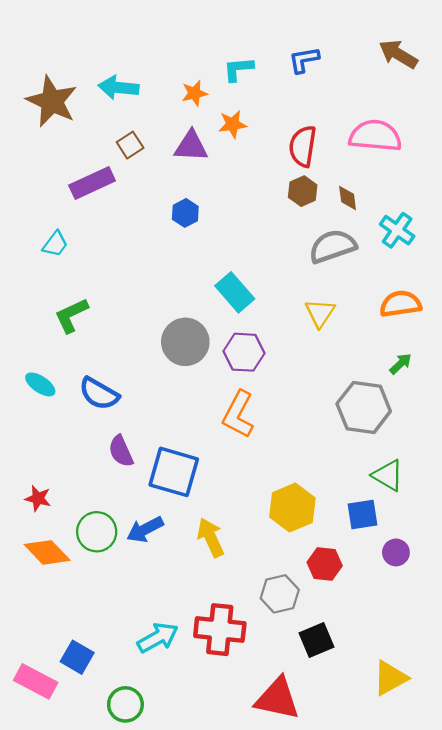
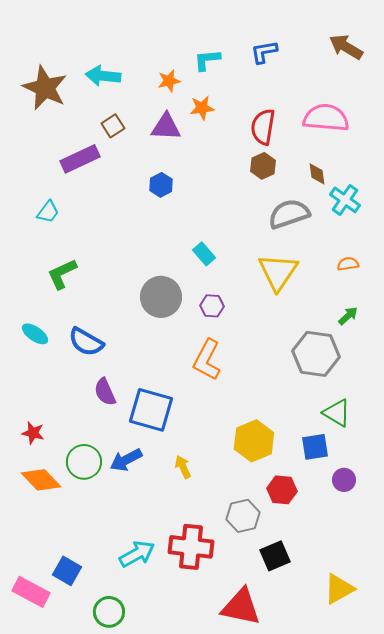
brown diamond: (348, 198) -> (317, 174), moved
cyan rectangle: (235, 292) -> (204, 254), size x0.7
orange semicircle: (401, 304) -> (348, 264), size x0.6
yellow triangle: (320, 313) -> (278, 272), size x1.5
purple hexagon: (244, 352) -> (212, 306), size x0.7
yellow arrow: (211, 538) -> (183, 467), size x0.7

